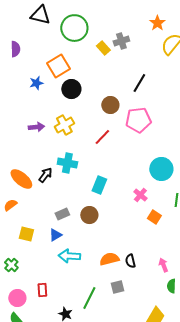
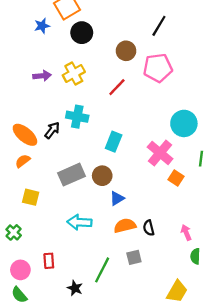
pink cross: (140, 195) -> (160, 153), size x1.6
orange semicircle: (10, 205) -> (23, 161), moved
gray rectangle: (62, 214) -> (72, 175), size x1.6
blue triangle: (55, 235) -> (117, 198), moved

